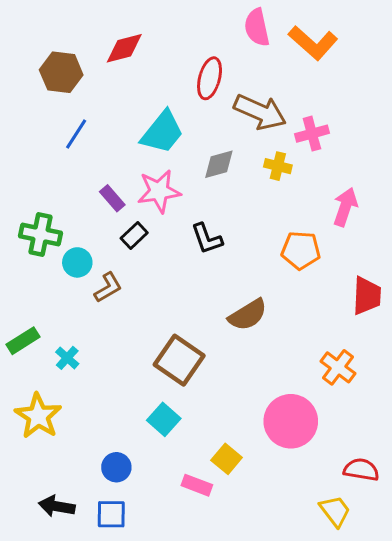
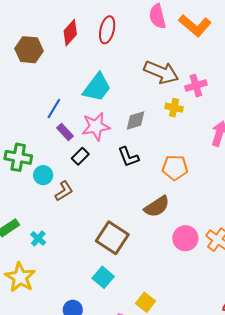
red diamond: (124, 48) -> (70, 33), turned -32
red ellipse: (210, 78) -> (107, 30), moved
blue line: (76, 134) -> (54, 108), moved
gray diamond: (219, 164) -> (136, 121), moved
orange pentagon: (301, 250) -> (175, 168), moved
pink circle: (291, 421) -> (185, 238), moved, size x0.7

